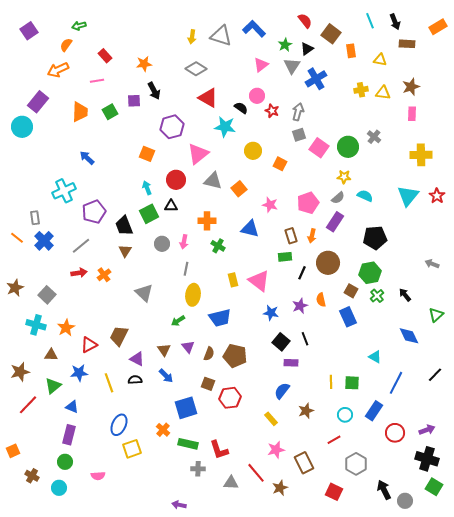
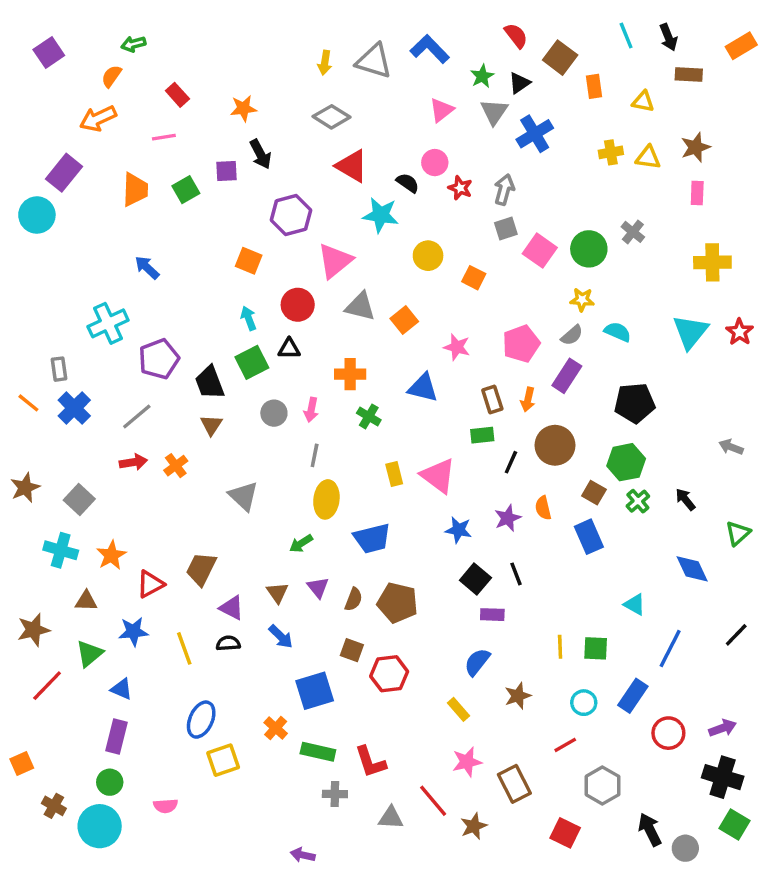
cyan circle: (59, 488) -> (100, 826), size x1.6

